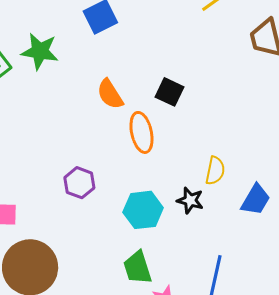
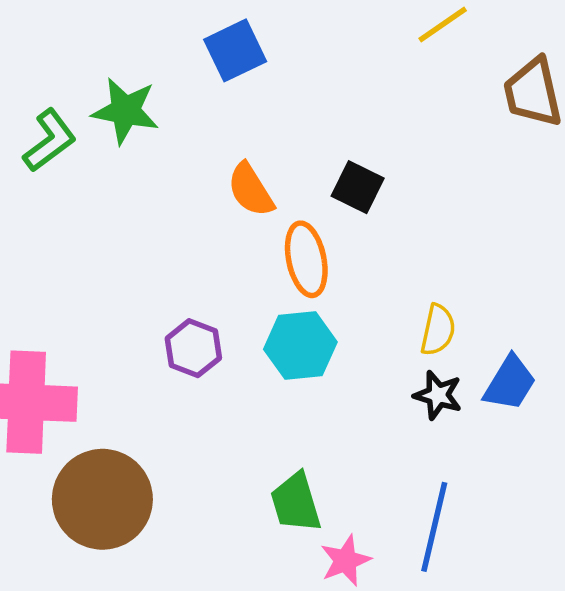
black star: (190, 200) -> (438, 395), moved
cyan hexagon: (143, 210) -> (300, 346), moved

